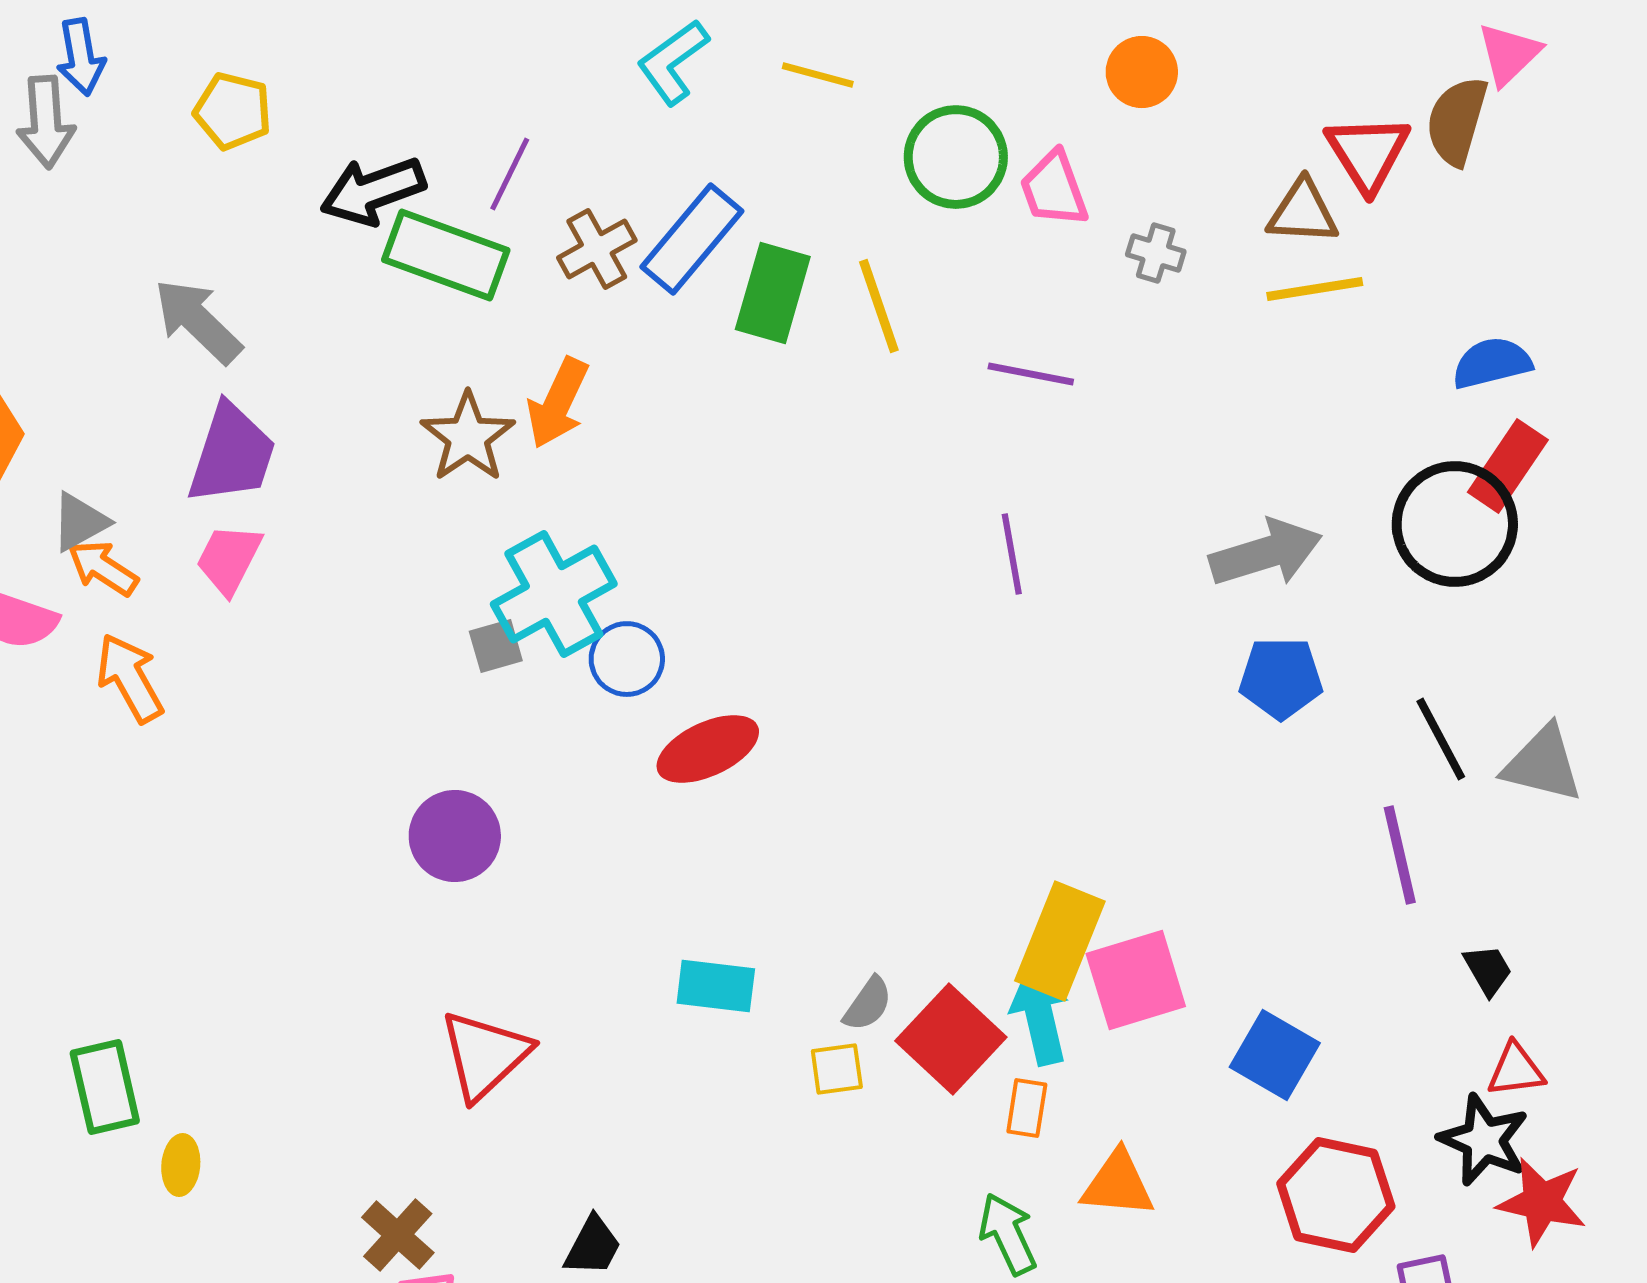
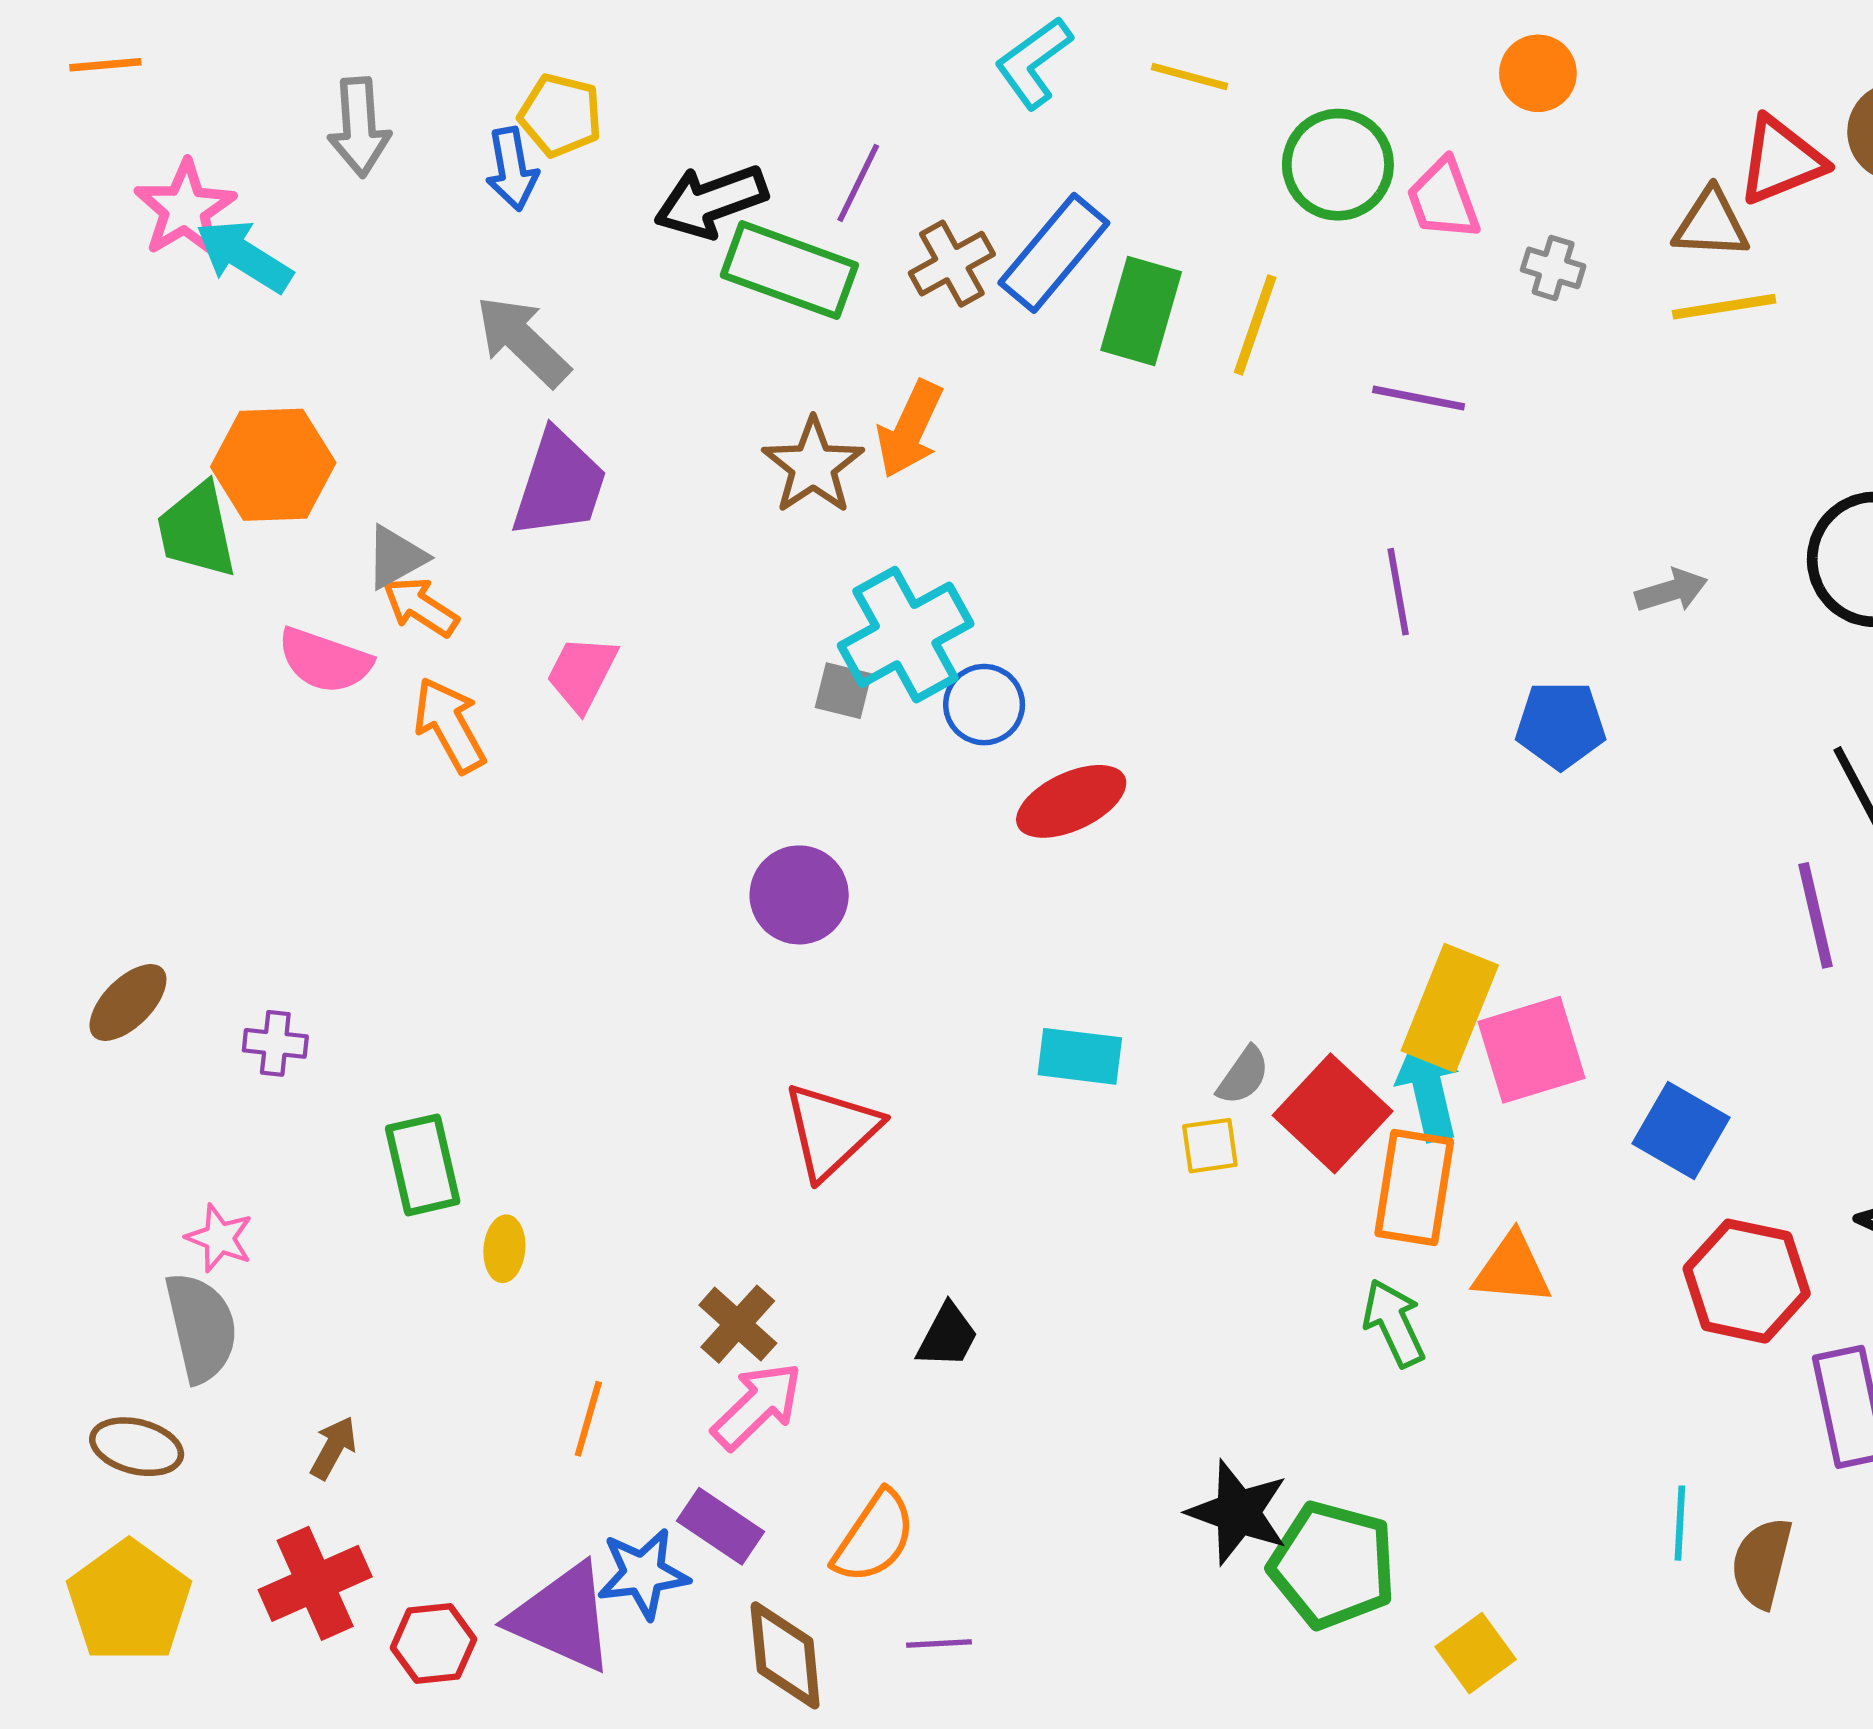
blue arrow: (81, 57) -> (512, 169), moved
red triangle: (1368, 153) -> (1781, 160), turned 40
yellow line: (879, 306) -> (1255, 325), turned 38
gray arrow: (1266, 553) -> (1671, 591), size x0.6
pink trapezoid: (229, 559) -> (582, 673), moved
gray square: (496, 646) -> (843, 691), turned 30
blue pentagon: (1281, 678) -> (1561, 725), moved
orange rectangle: (1027, 1108) -> (1414, 1187), size x1.8

